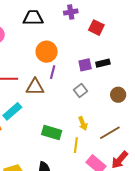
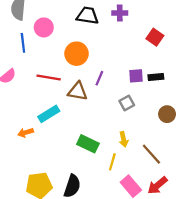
purple cross: (71, 12) -> (120, 13), moved
orange circle: (47, 52) -> (77, 54), moved
brown line: (110, 133) -> (151, 154), turned 70

